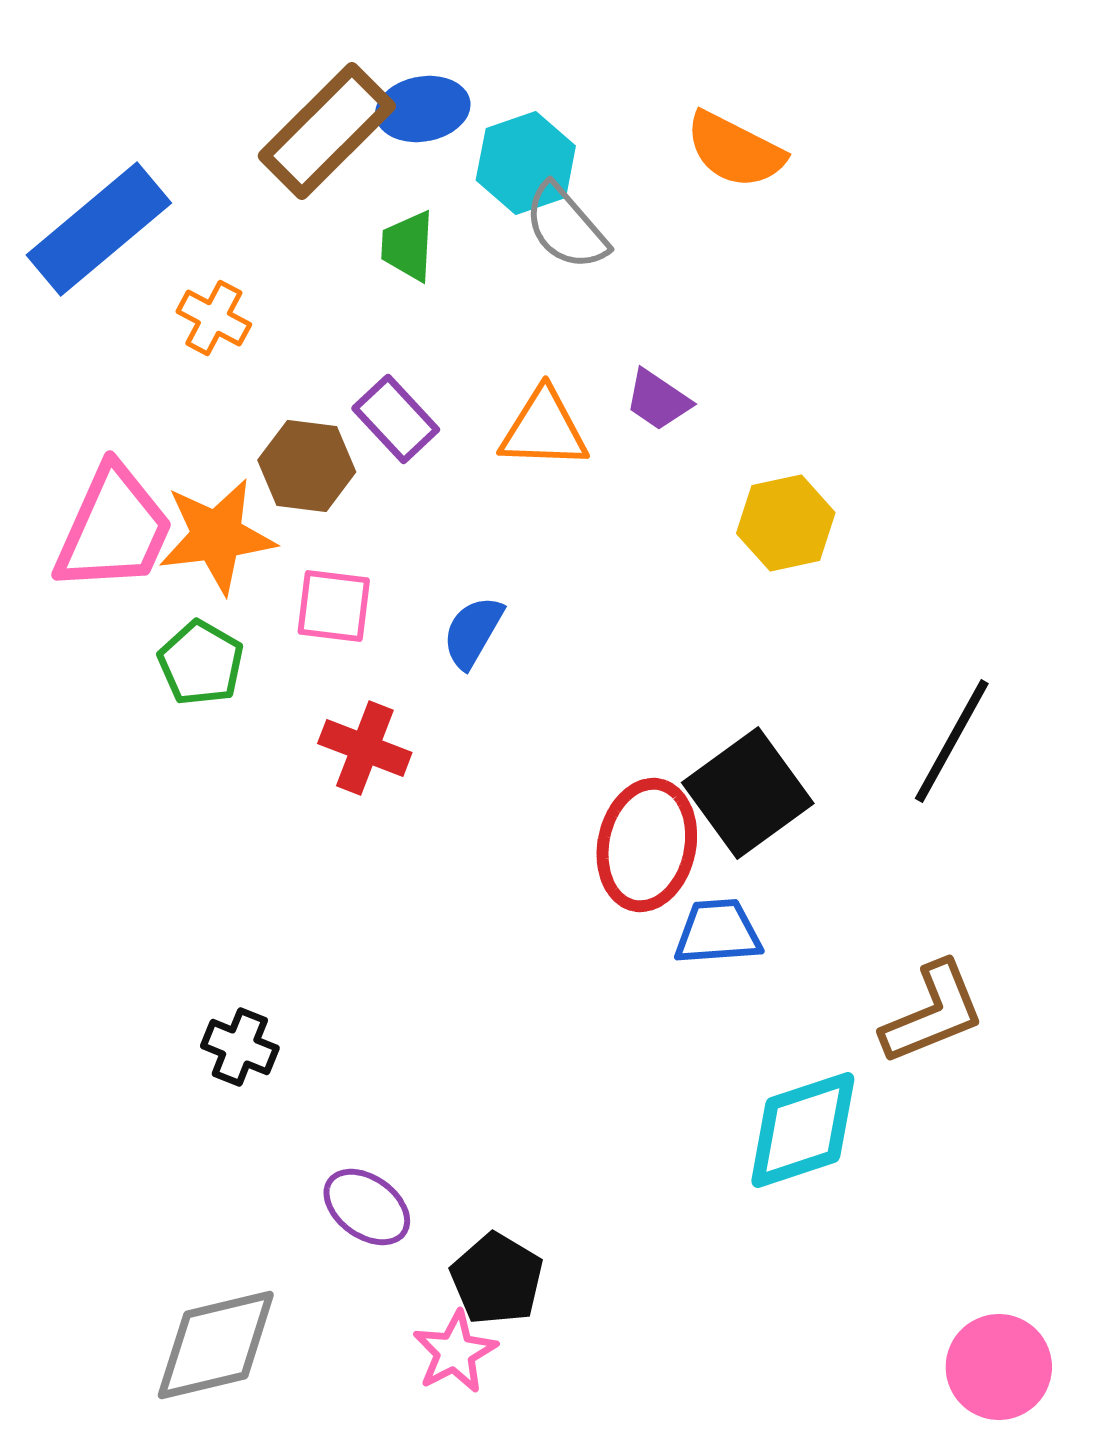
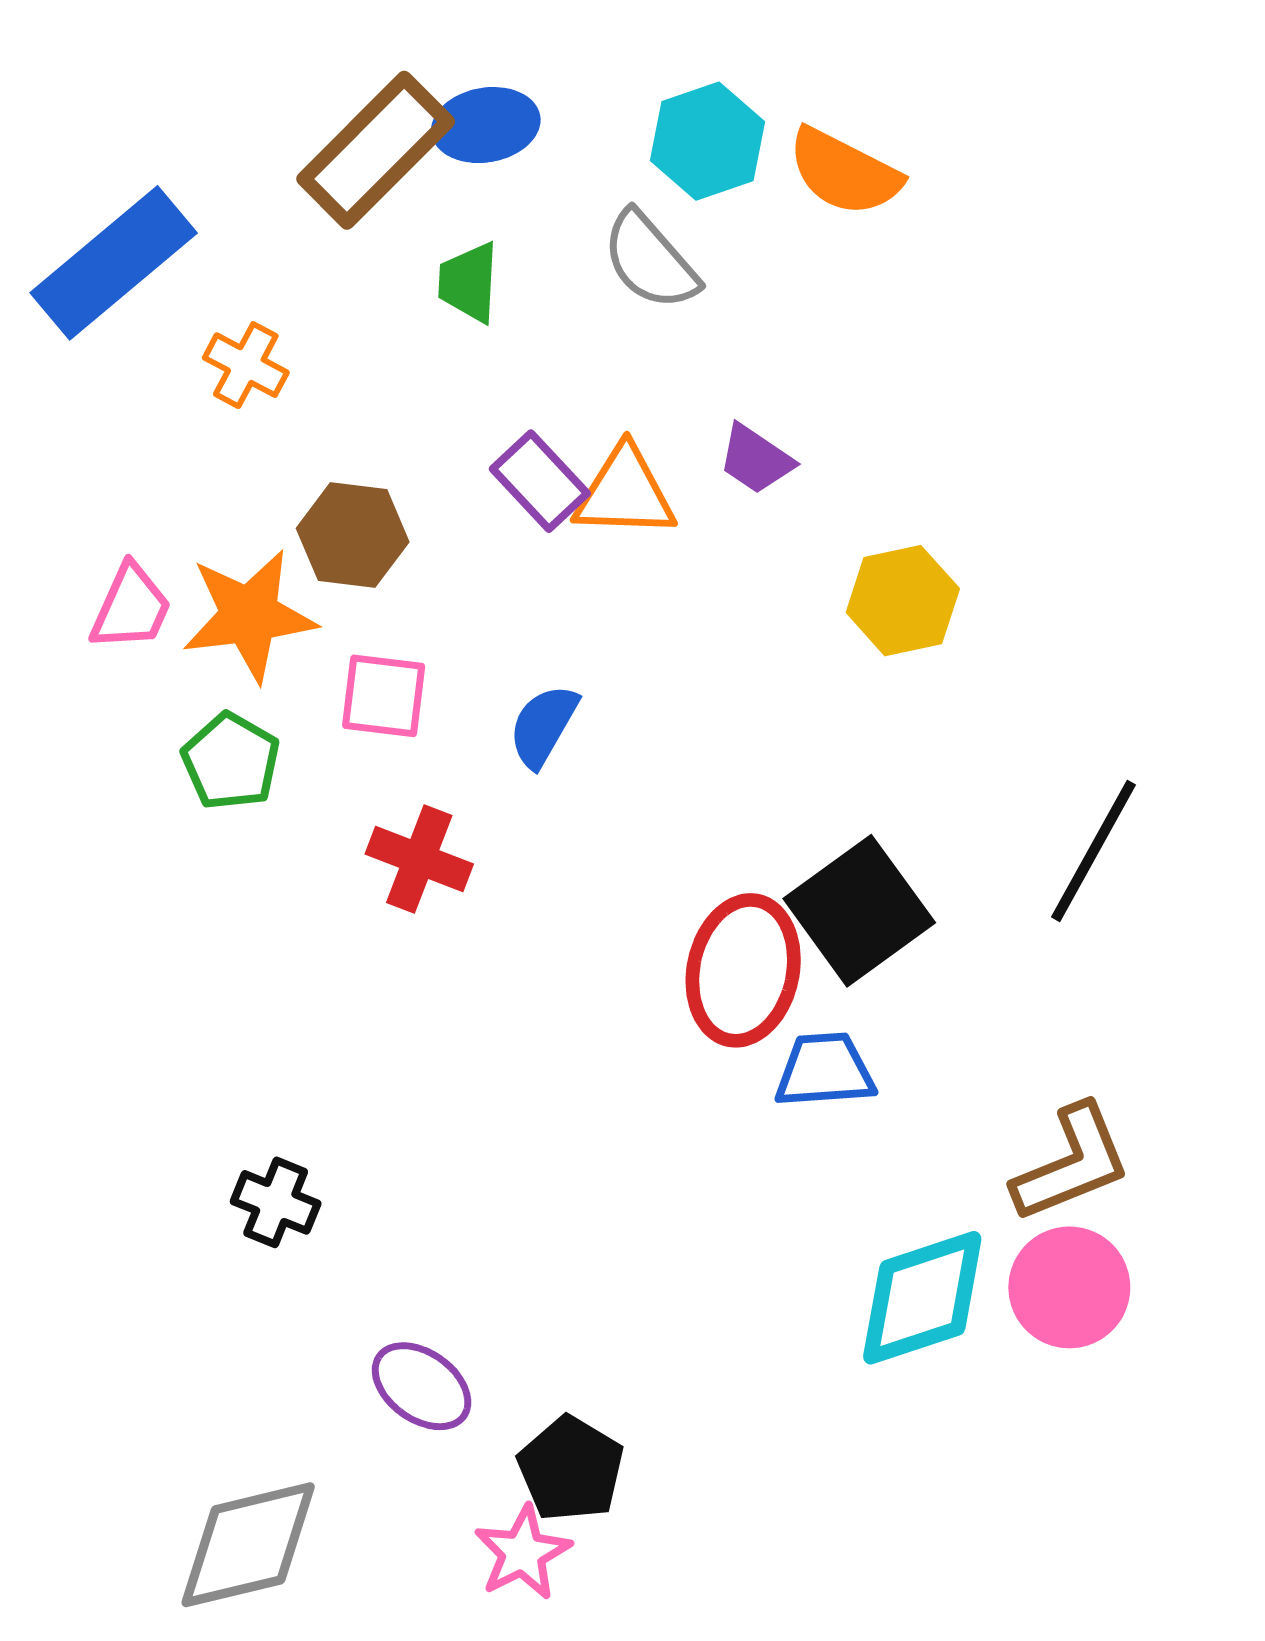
cyan hexagon: (526, 163) -> (708, 141), moved
purple rectangle: (396, 419) -> (540, 481), moved
pink trapezoid: (114, 529) -> (131, 607), size x0.6
pink circle: (999, 1367) -> (1069, 1287), moved

